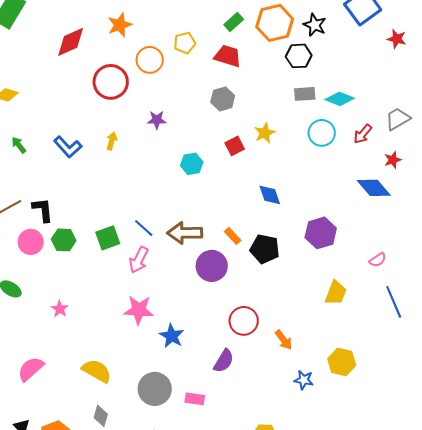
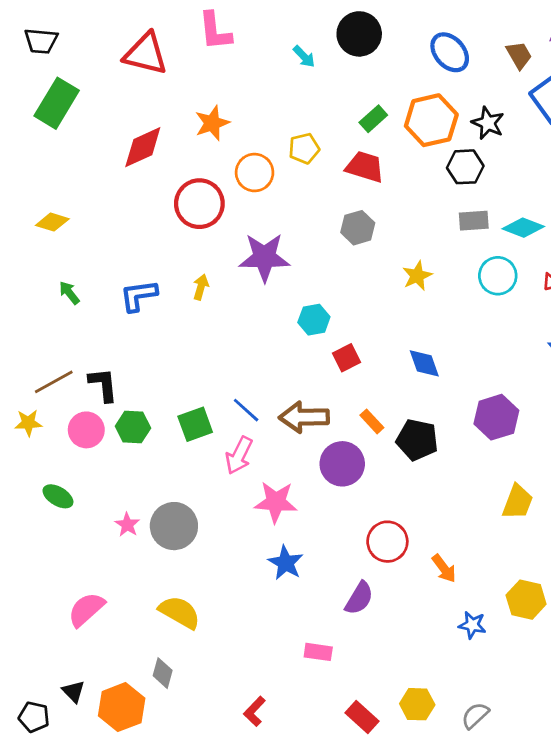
purple star: (157, 120) -> (264, 257), size x1.8
red square: (235, 146) -> (346, 358), moved
blue L-shape: (68, 147) -> (139, 296), turned 124
pink star: (139, 310) -> (276, 502), moved
gray circle: (155, 389) -> (174, 526), moved
gray diamond: (101, 416) -> (163, 673), moved

